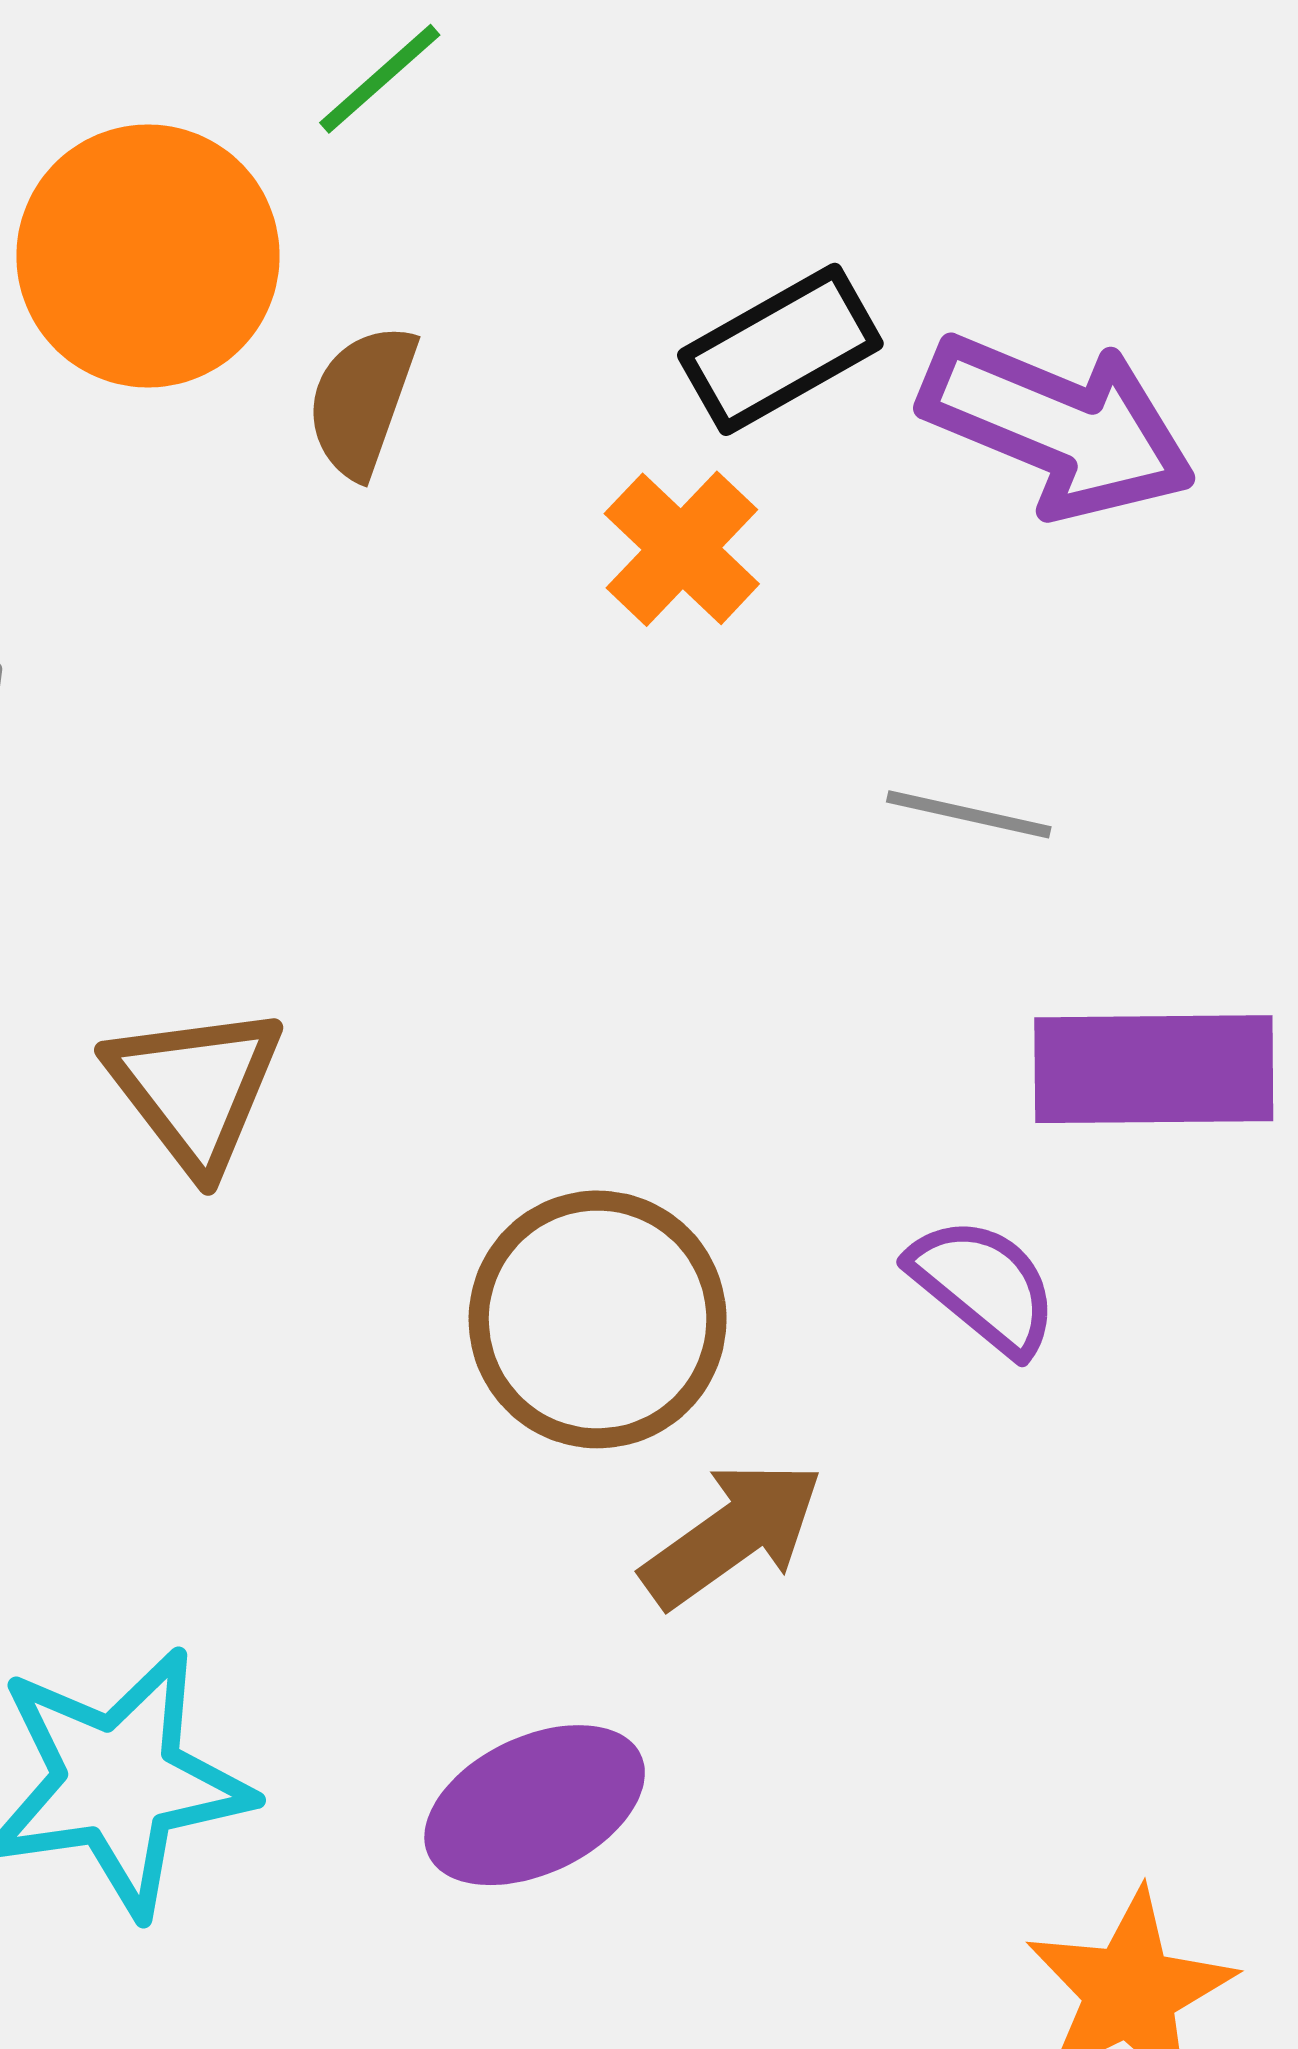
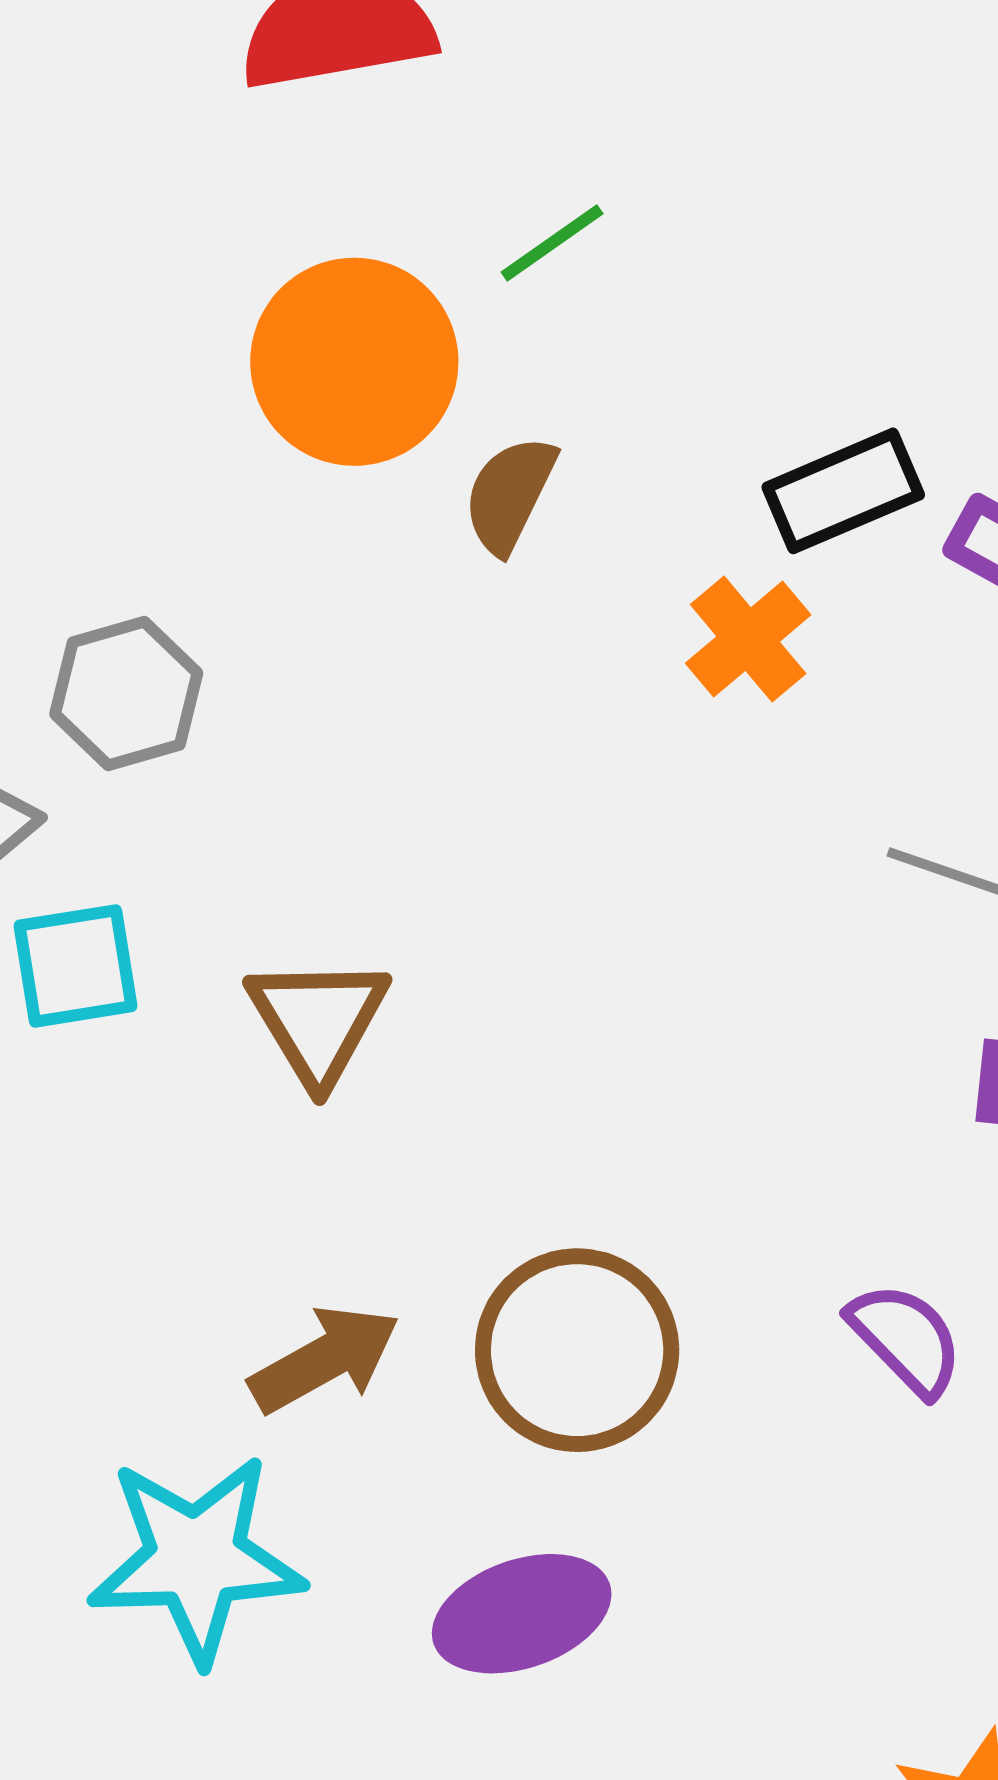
purple semicircle: (984, 1286) -> (906, 1339), moved
brown circle: (598, 1319) -> (577, 1350), moved
brown arrow: (732, 1534) -> (325, 1359), moved

